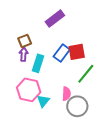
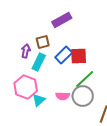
brown square: (25, 41) -> (43, 42), moved
pink semicircle: (66, 94) -> (63, 96), turned 80
gray circle: (77, 106) -> (83, 96), moved

